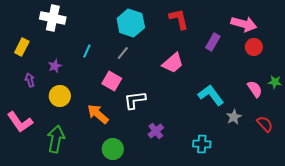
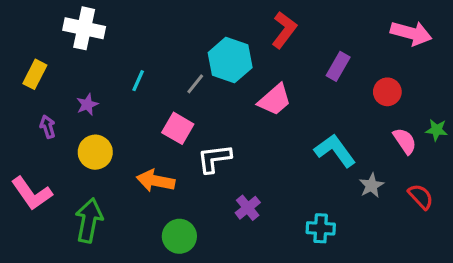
red L-shape: (179, 19) -> (284, 30), turned 50
cyan hexagon: (131, 23) -> (230, 60), moved
pink arrow: (244, 24) -> (411, 33), moved
red circle: (254, 47) -> (387, 92), moved
orange arrow: (98, 114) -> (156, 181), turned -30

